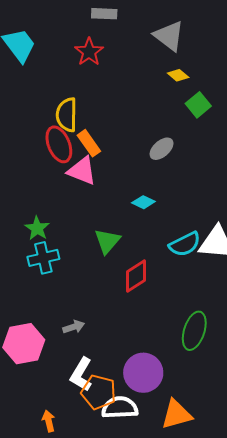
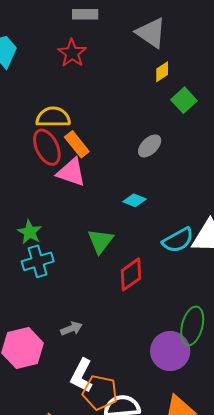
yellow diamond: (178, 75) -> (162, 72), turned -70
yellow semicircle: (67, 115) -> (53, 117), turned 92
purple circle: (143, 373) -> (170, 351), moved

